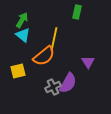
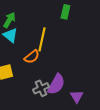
orange semicircle: (44, 56) -> (32, 57), size x0.7
purple triangle: (88, 62) -> (77, 96), moved

